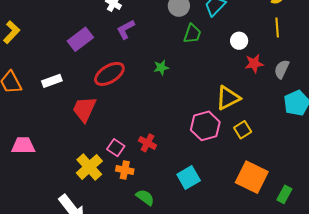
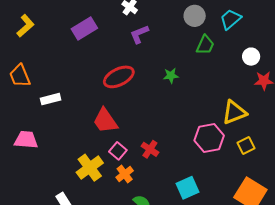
purple rectangle: (80, 39) -> (84, 28), moved
white rectangle: (52, 81) -> (51, 99), moved
red trapezoid: (84, 109) -> (105, 121), moved, turned -64
orange cross: (125, 170) -> (125, 174), turned 36

